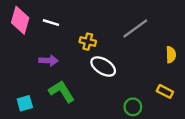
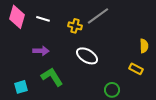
gray line: (135, 28) -> (98, 16), moved
yellow cross: (88, 42) -> (75, 26), moved
yellow rectangle: (165, 91) -> (136, 69), moved

